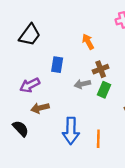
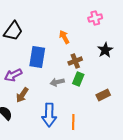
blue rectangle: (57, 65) -> (37, 57), size x1.5
gray arrow: (82, 84) -> (57, 82), moved
brown arrow: (40, 108) -> (22, 95), turned -42

